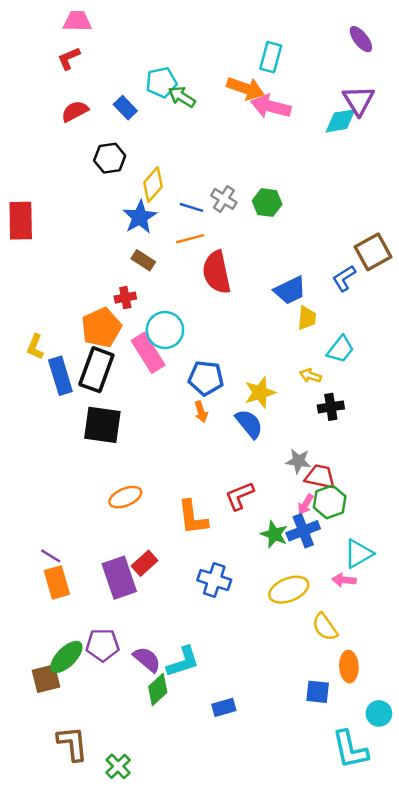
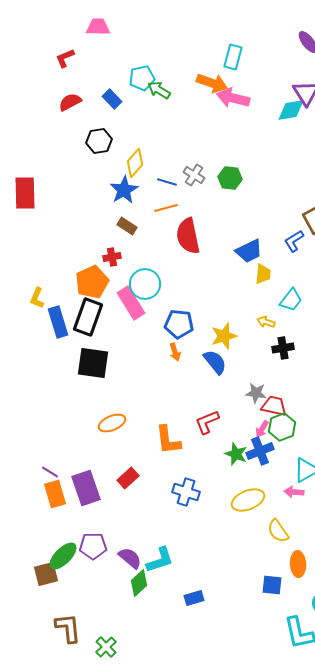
pink trapezoid: (77, 21) -> (98, 27), moved
purple rectangle: (119, 578) -> (86, 488), moved

